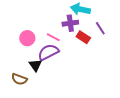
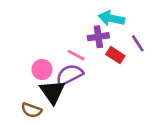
pink circle: (27, 38) -> (42, 70), moved
black triangle: (35, 65) -> (52, 92), size x1.5

